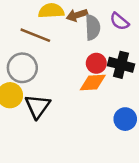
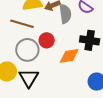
red circle: (96, 63) -> (47, 40), moved
gray circle: (22, 68) -> (27, 50), moved

